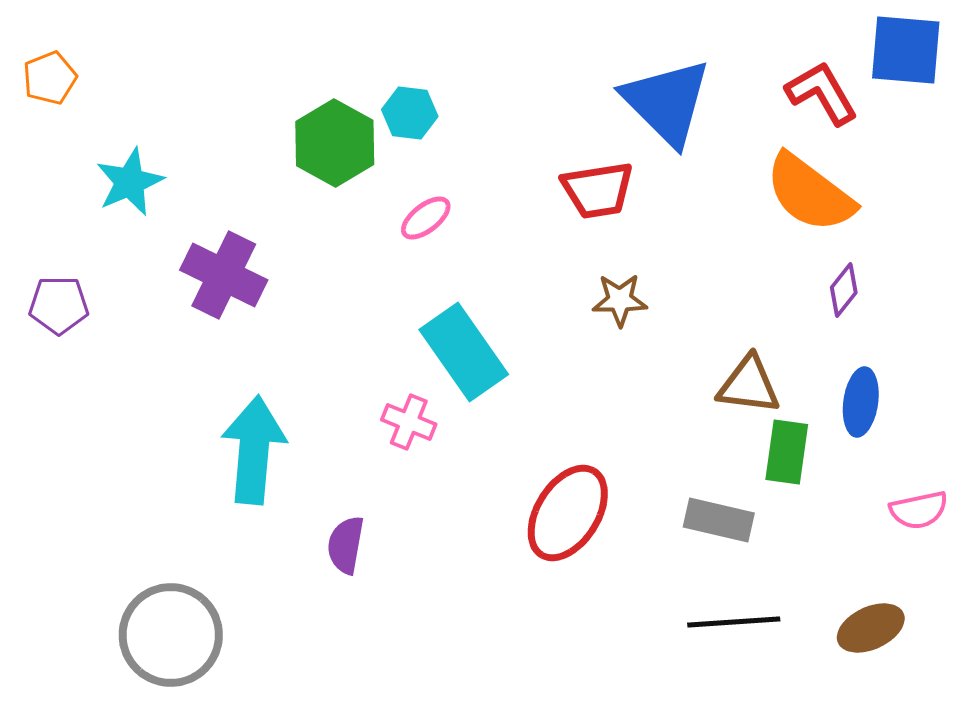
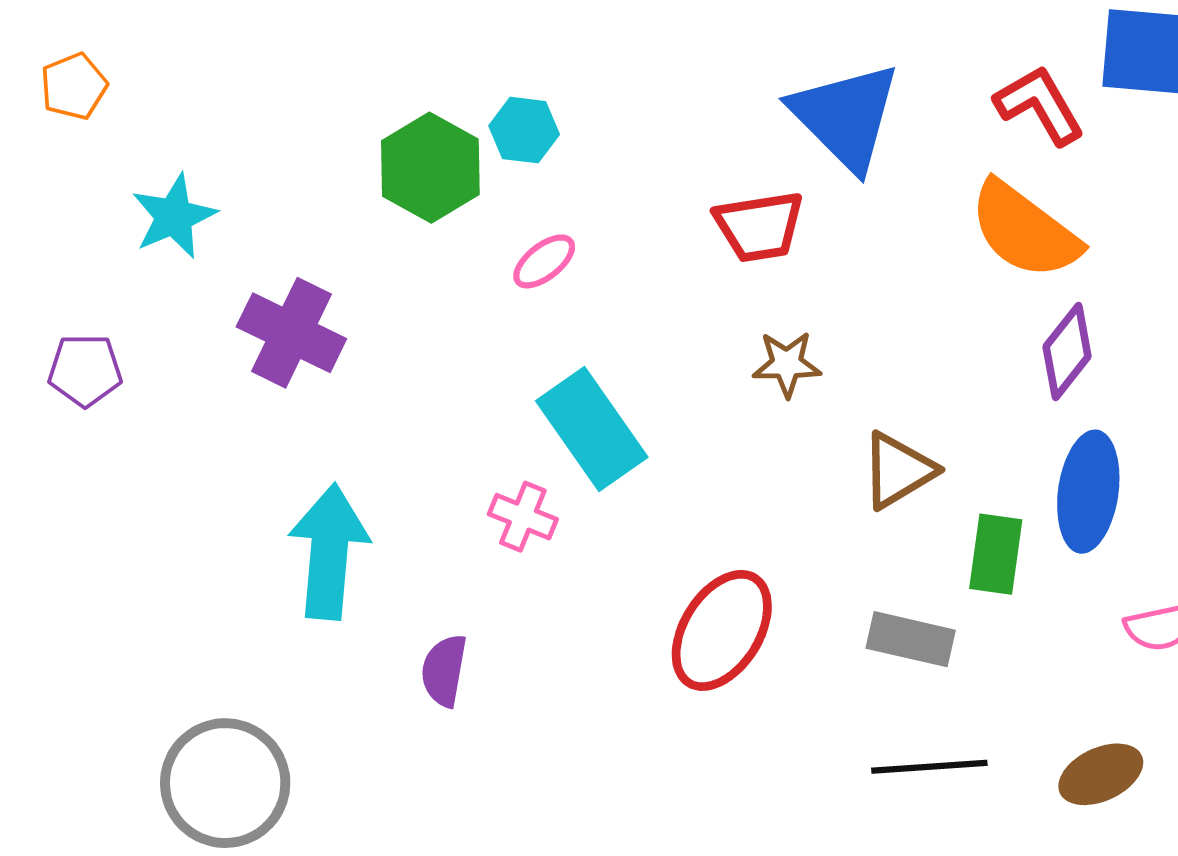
purple diamond: (844, 290) -> (1067, 352), size x1.4
brown triangle: (749, 385) -> (898, 470), moved, turned -38
blue ellipse: (861, 402) -> (1088, 492), size x1.4

